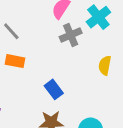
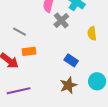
blue rectangle: (54, 89) -> (71, 60), moved

